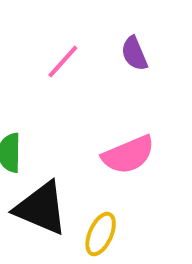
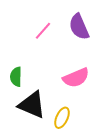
purple semicircle: (134, 54) -> (79, 27), size x1.5

